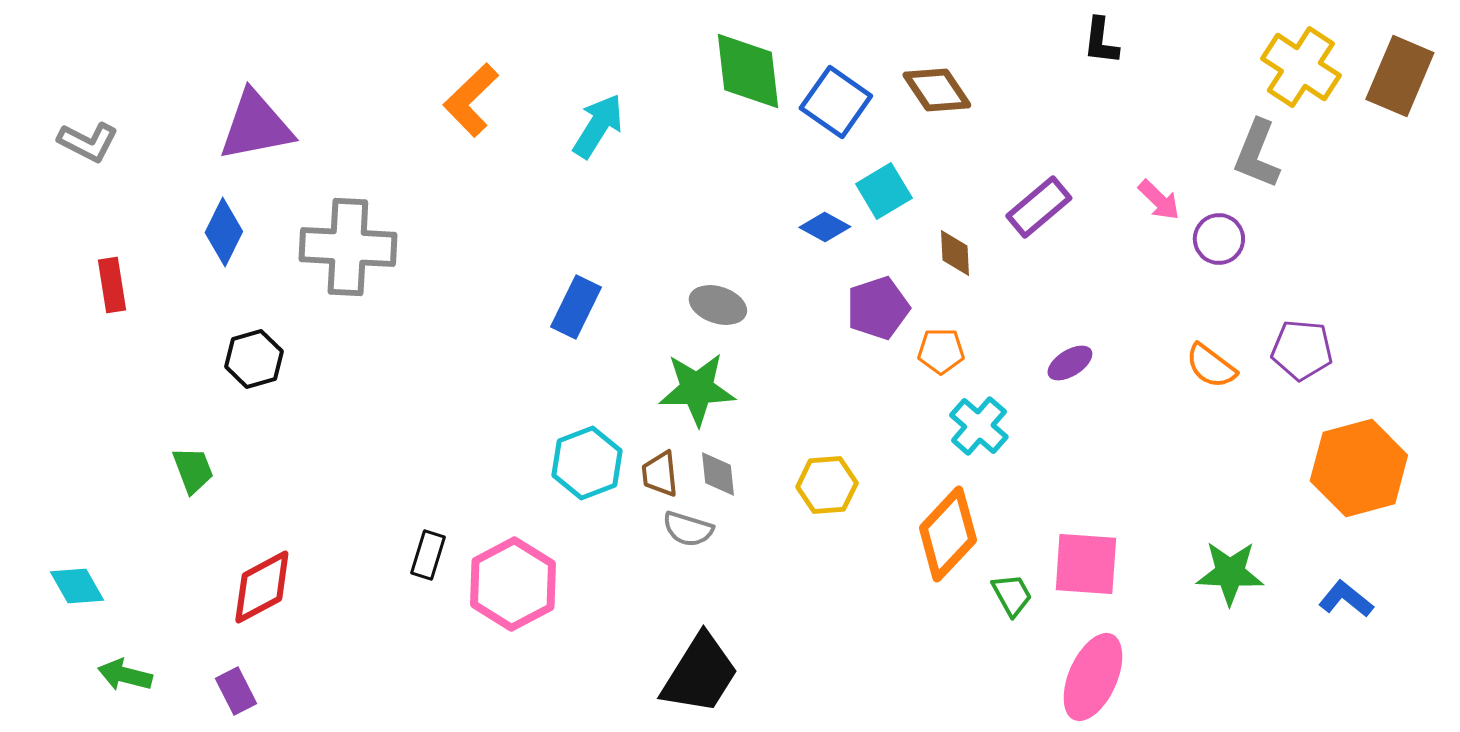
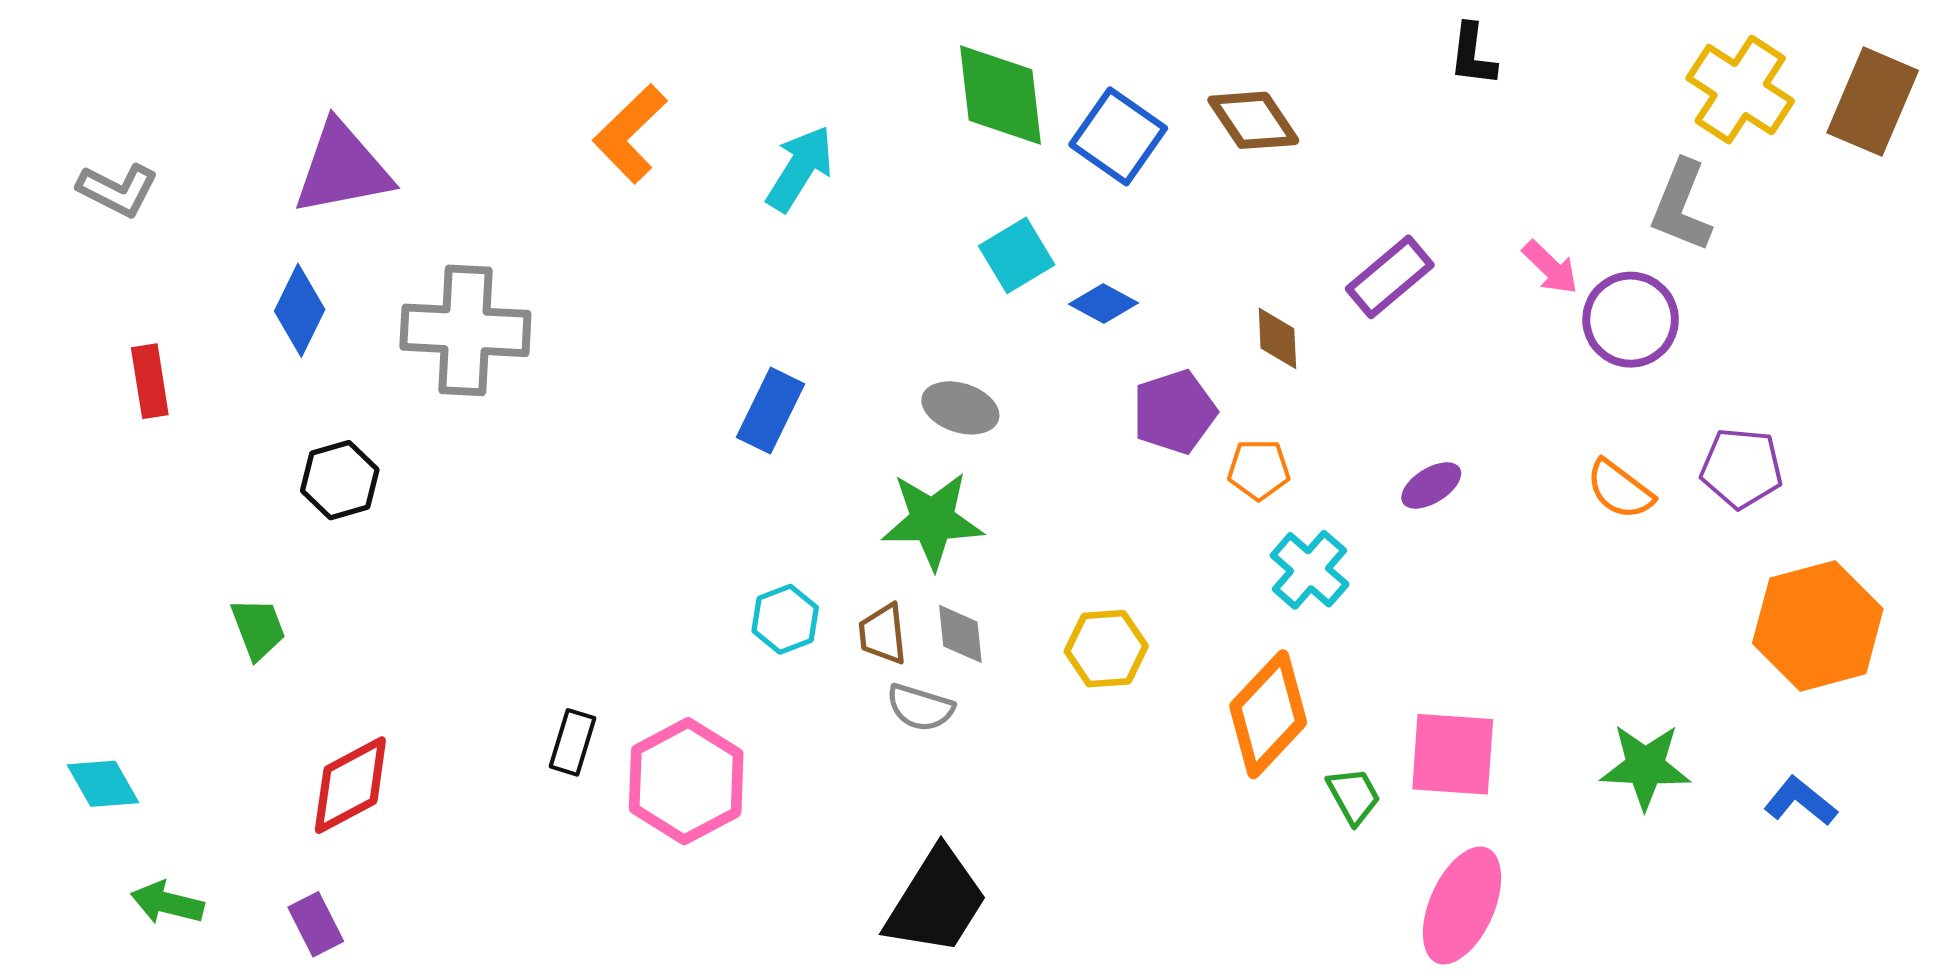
cyan square: (884, 191) -> (1017, 255), moved
purple circle: (1219, 239) -> (1631, 320), size x1.4
cyan hexagon: (587, 463) -> (785, 619), size x0.7

